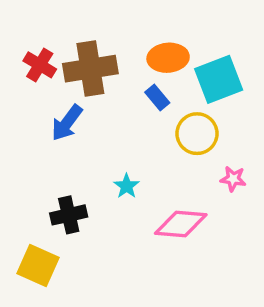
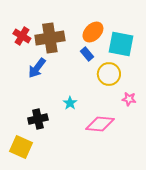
orange ellipse: (168, 58) -> (93, 32), turned -40
cyan square: (219, 79) -> (121, 44), turned 32

